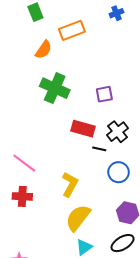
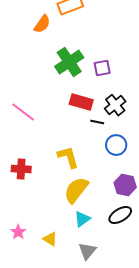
green cross: (55, 88) -> (69, 62), moved, turned 32
pink line: (24, 163) -> (23, 112), moved
yellow L-shape: (70, 184) -> (68, 157), turned -45

